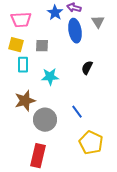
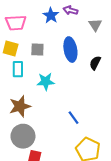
blue ellipse: (75, 31) -> (70, 50), moved
black semicircle: (87, 68) -> (95, 63), moved
gray circle: (45, 120) -> (23, 136), moved

